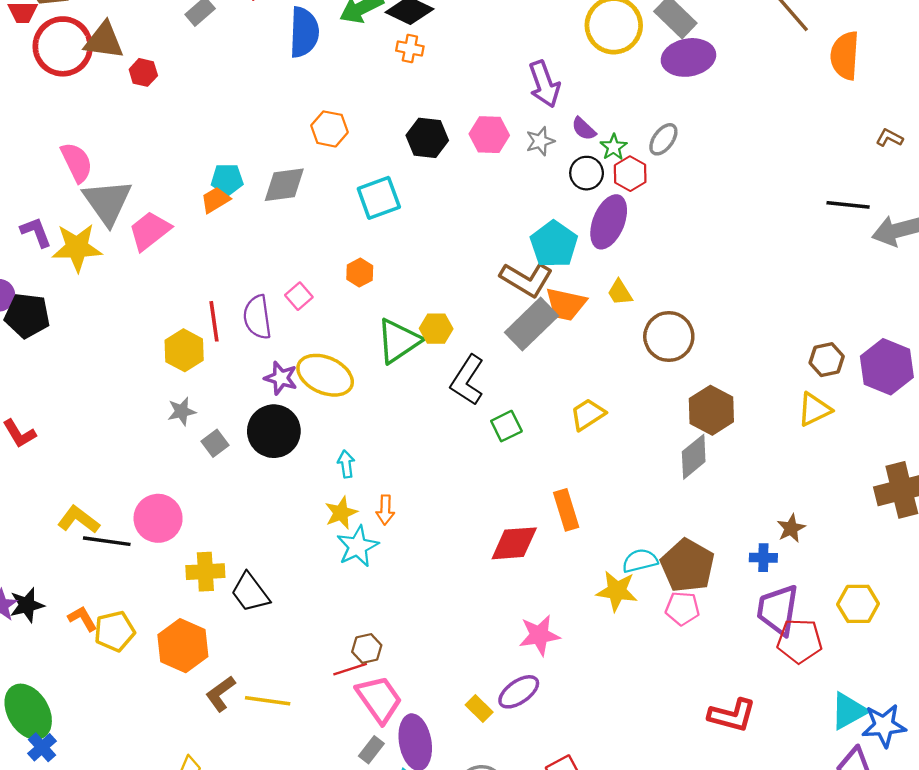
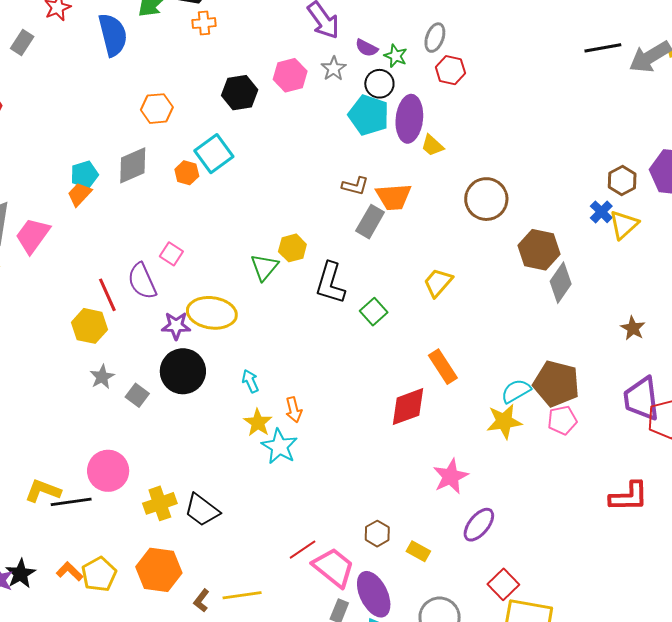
red hexagon: (630, 174) -> (450, 70), moved
cyan pentagon: (554, 244) -> (369, 115), moved
orange hexagon: (360, 273) -> (187, 173), moved
brown L-shape: (526, 279) -> (355, 186), size x0.6
yellow trapezoid: (620, 292) -> (432, 145), moved
gray rectangle: (532, 324) -> (370, 222), size x0.7
green triangle: (399, 341) -> (264, 267), size x0.7
gray diamond: (694, 457) -> (561, 283), moved
blue cross: (763, 558) -> (601, 212), moved, turned -30
brown hexagon: (367, 648) -> (377, 534), moved
purple ellipse: (519, 692) -> (479, 525), moved
brown L-shape: (220, 694) -> (201, 601), size x0.7

